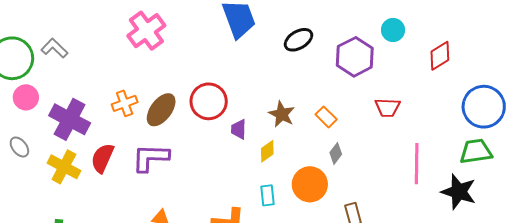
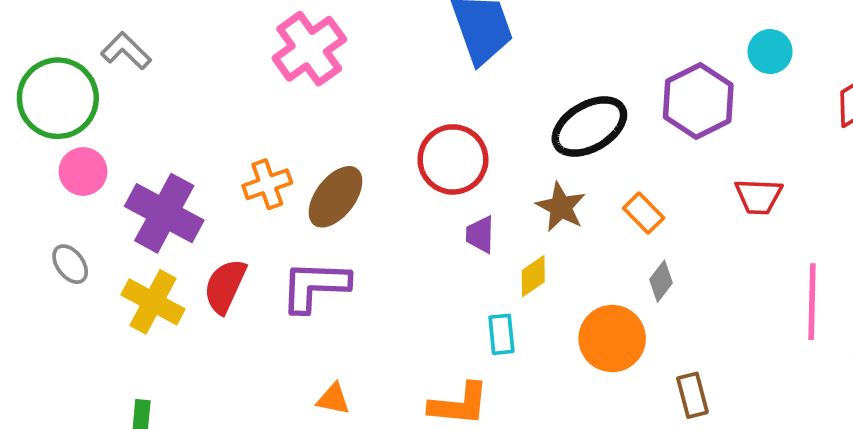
black ellipse: (298, 40) -> (589, 127), moved, size x1.4
gray L-shape: (54, 48) -> (126, 51), moved
red circle: (209, 101) -> (453, 159), moved
cyan rectangle: (268, 195) -> (501, 334), moved

